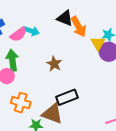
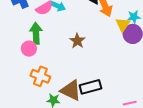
black rectangle: (67, 97) -> (90, 87), moved

